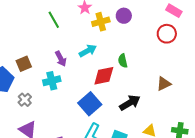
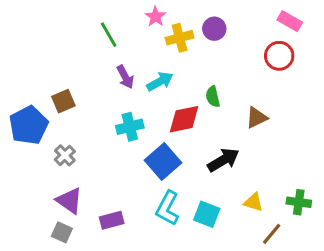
purple arrow: (61, 59) -> (125, 77), moved
cyan cross: (52, 81) -> (130, 127), moved
brown triangle: (164, 84) -> (257, 118), moved

